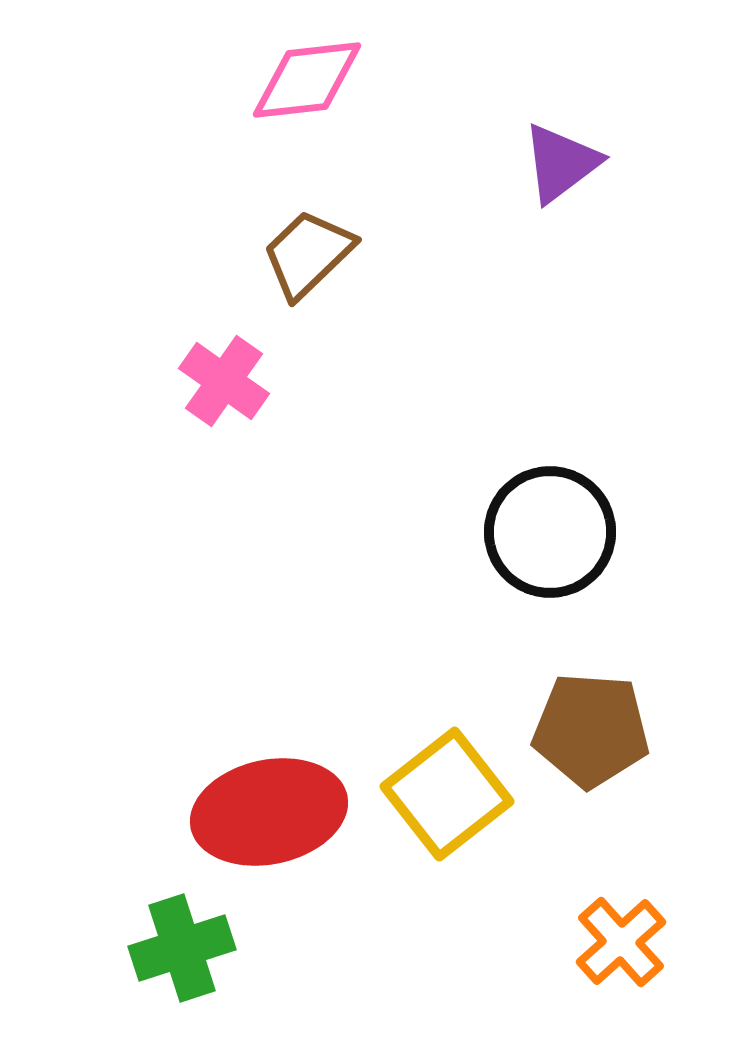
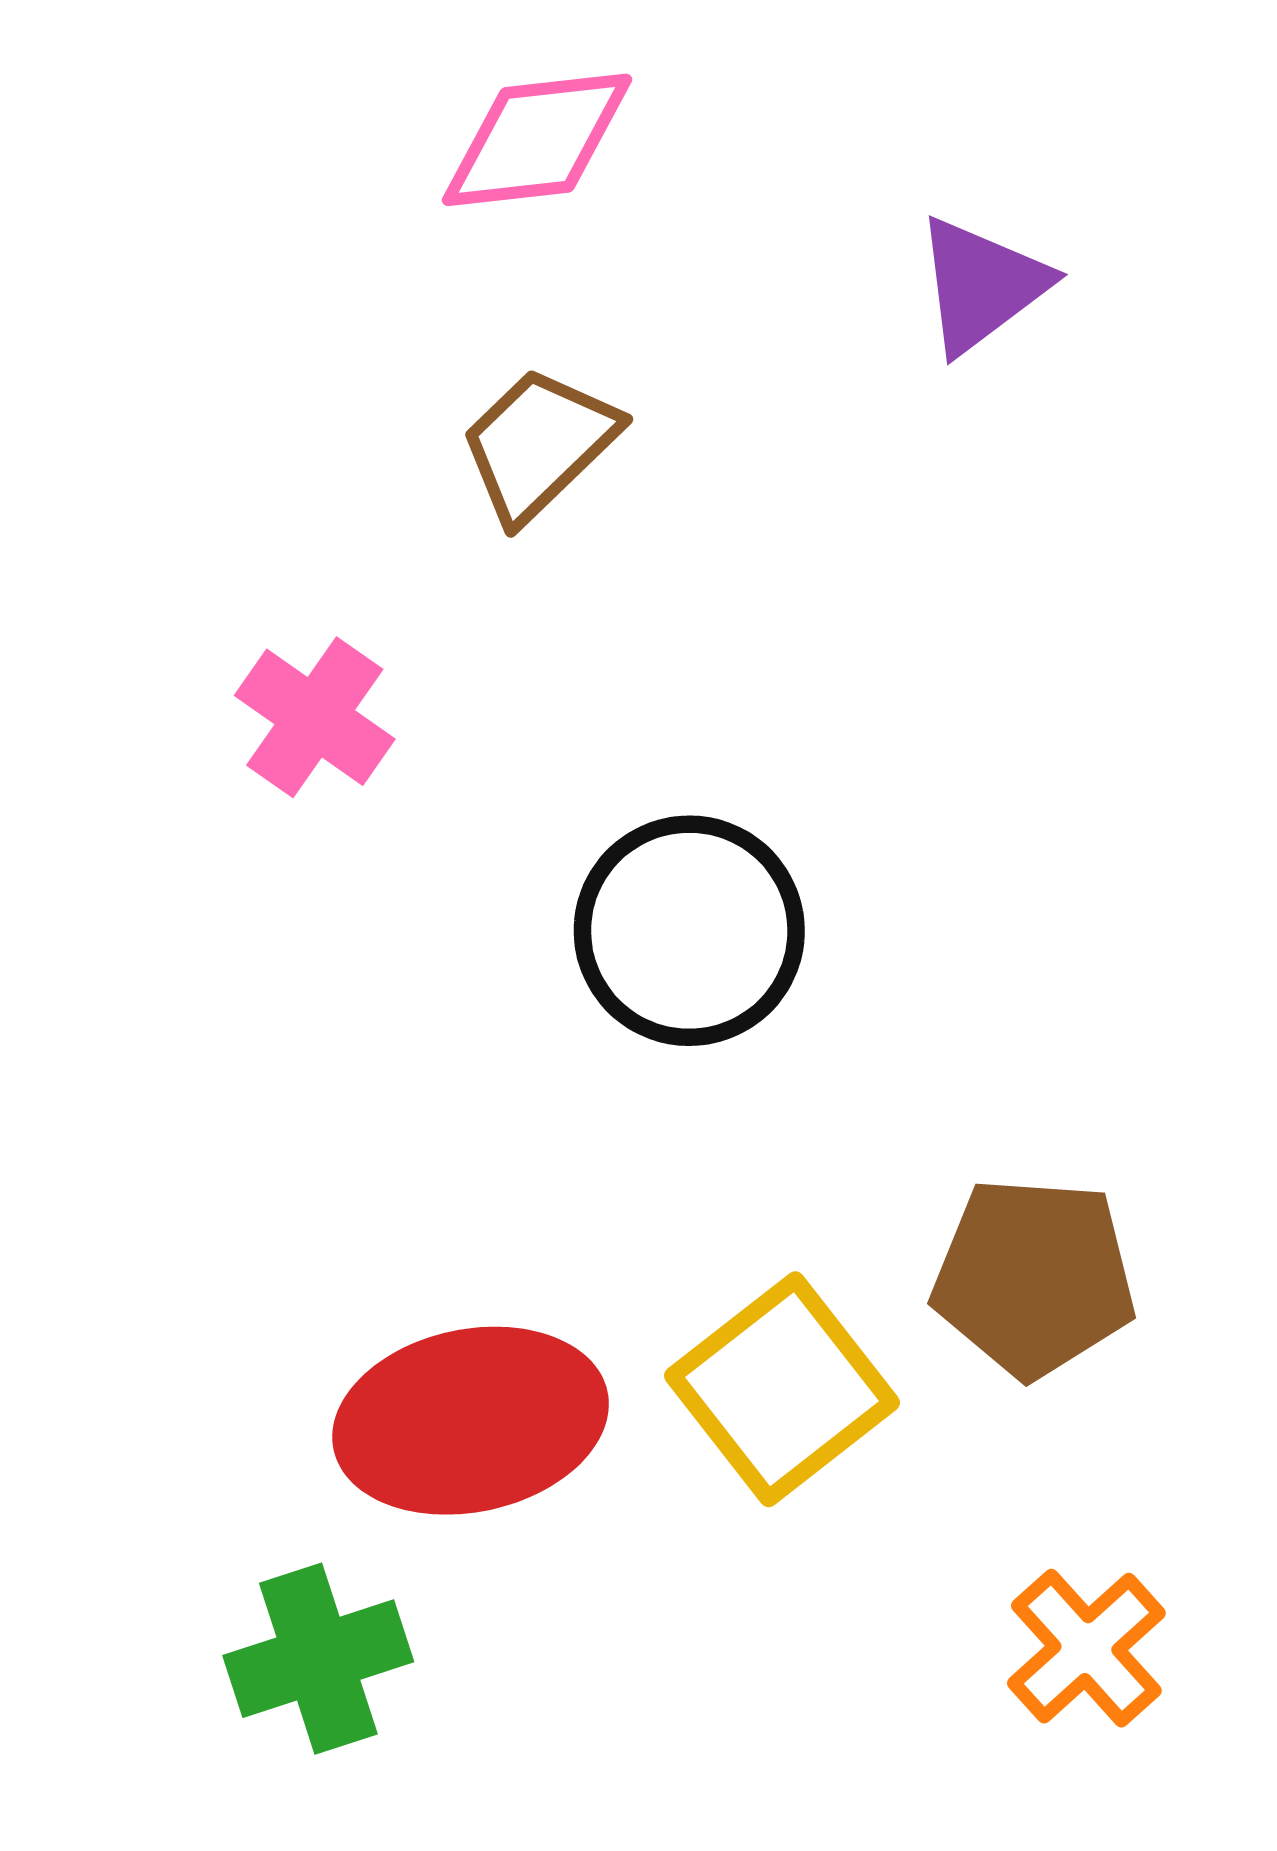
pink cross: (224, 381) -> (315, 717), moved
black circle: (550, 532) -> (689, 931), moved

